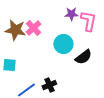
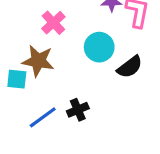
brown star: (15, 30) -> (38, 61), moved

